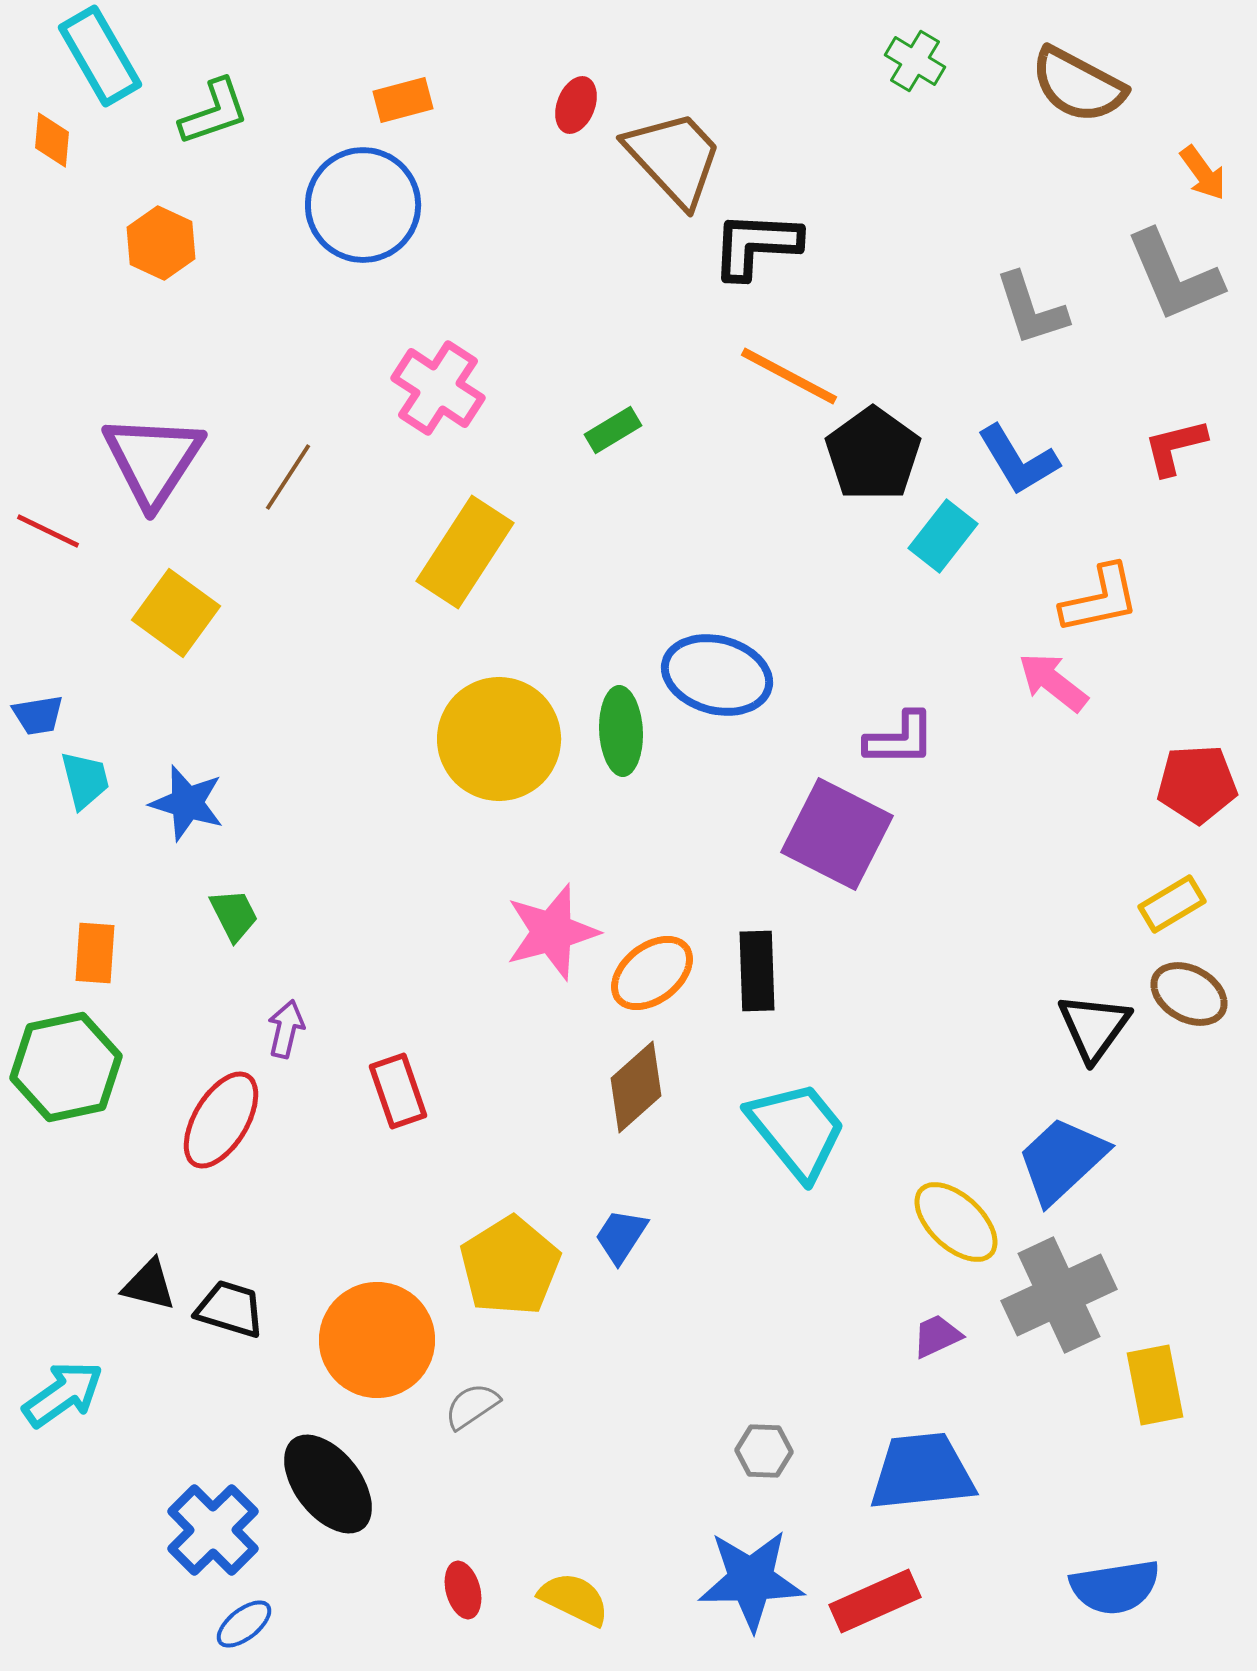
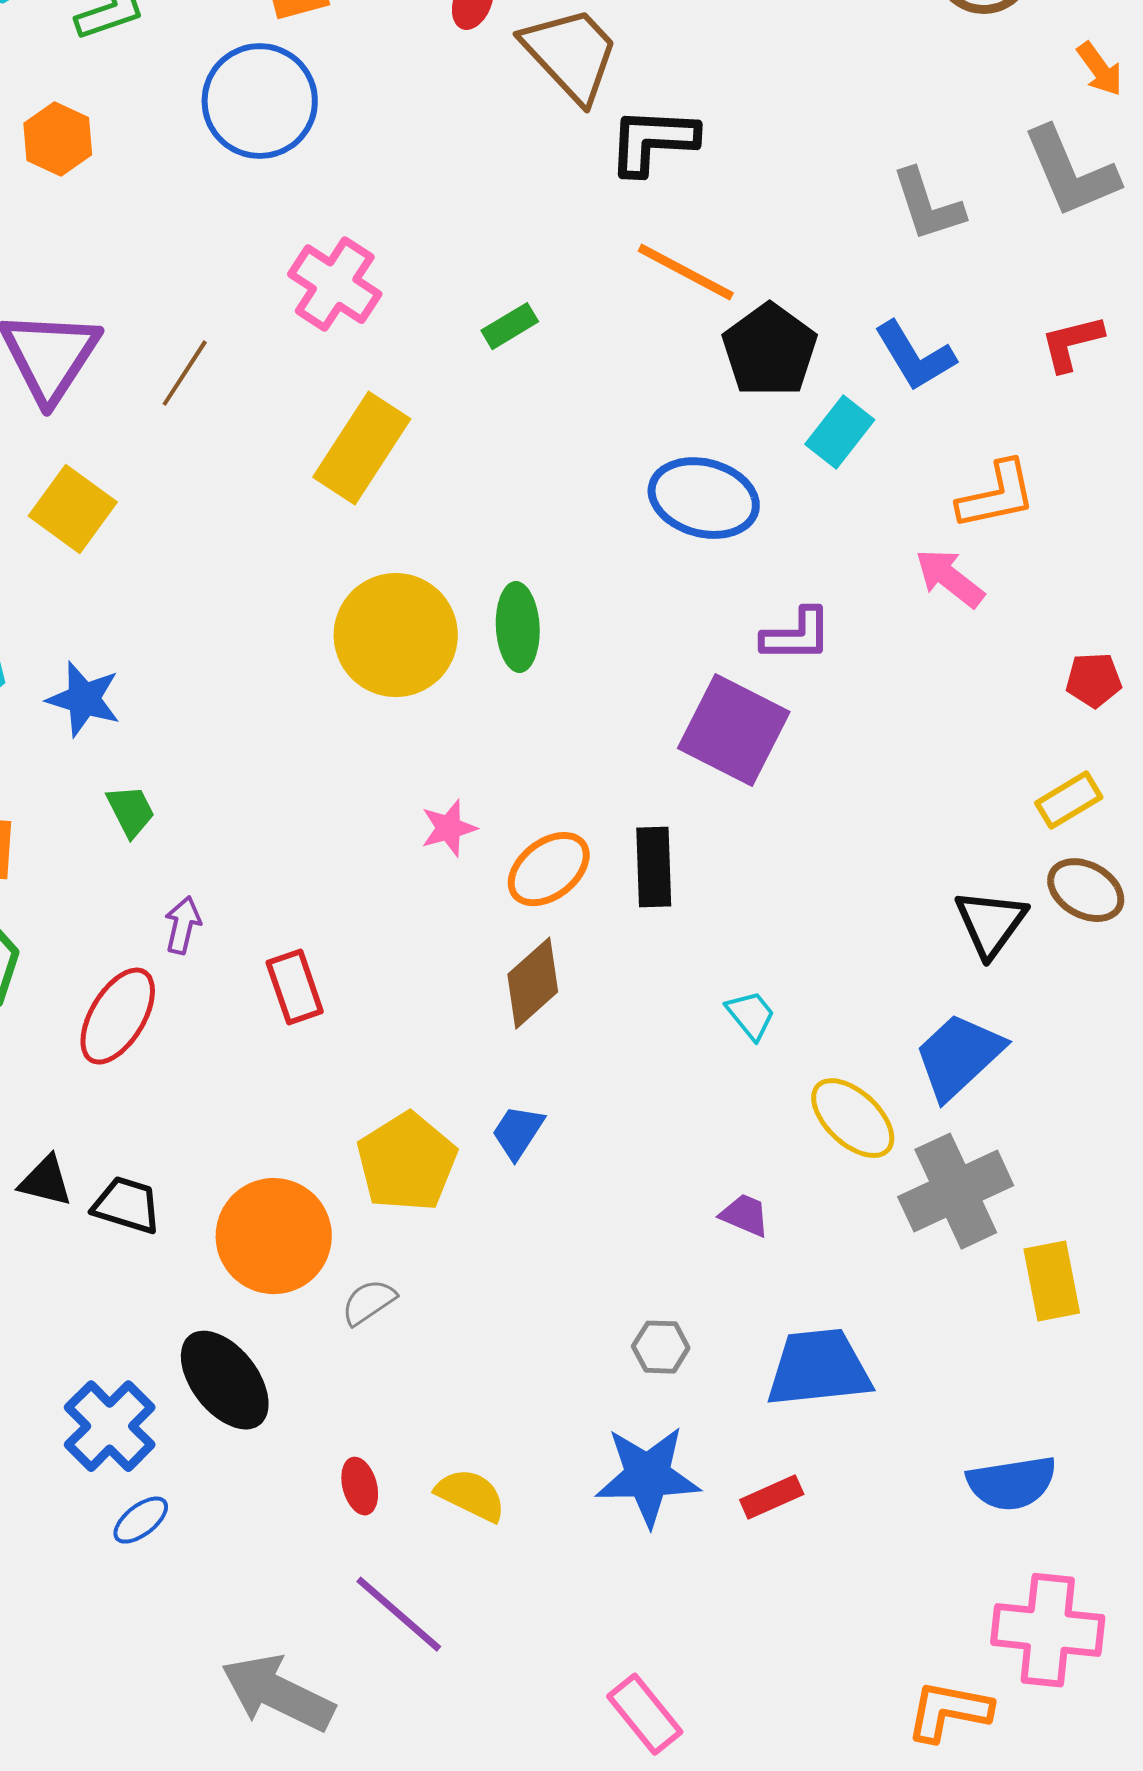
blue ellipse: (717, 675) -> (704, 498), moved
red pentagon: (1197, 784) -> (1094, 680), size x0.7
pink star: (552, 932) -> (449, 828), size x0.6
cyan trapezoid: (797, 1130) -> (751, 1015), moved, size x0.5
purple trapezoid: (937, 1336) -> (745, 1215), moved, turned 48
red rectangle: (875, 1601) -> (772, 1497), size x0.7

